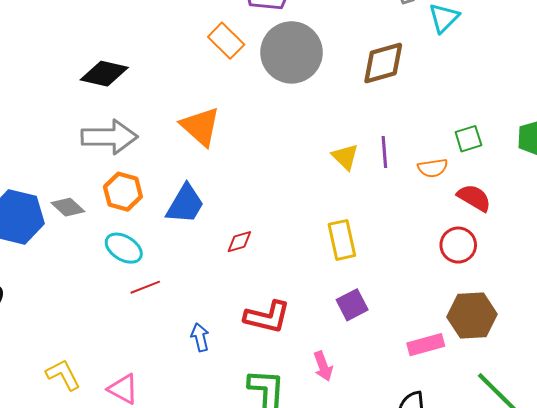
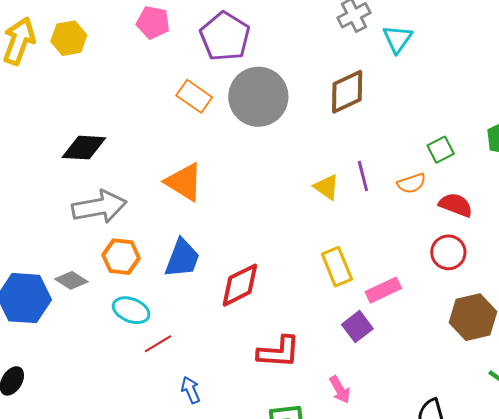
red diamond: (239, 242) -> (240, 285), size x1.8
blue arrow: (200, 337) -> (191, 390), moved
pink rectangle: (426, 345) -> (383, 290), moved

